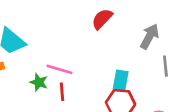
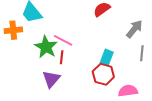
green star: (39, 82) -> (46, 47), size x1.6

